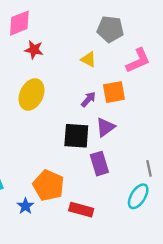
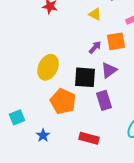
yellow ellipse: (32, 95) -> (48, 67), moved
orange pentagon: (48, 185) -> (63, 101), moved

